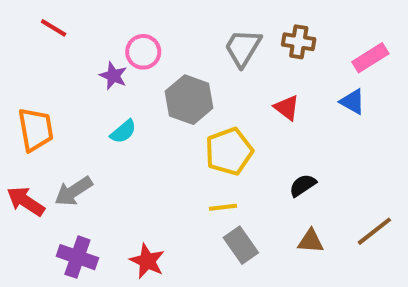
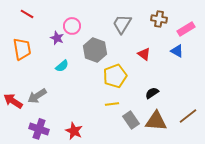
brown cross: (299, 42) -> (159, 19), moved
orange trapezoid: (36, 130) -> (22, 49), moved
brown triangle: (311, 241) -> (156, 121), size x1.6
gray rectangle: (241, 245) -> (131, 120), moved

